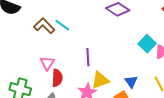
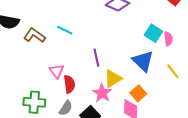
brown L-shape: (44, 26) -> (34, 35), moved
blue triangle: (131, 82) -> (143, 61), moved, size x1.6

